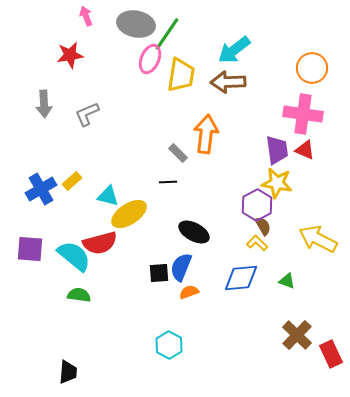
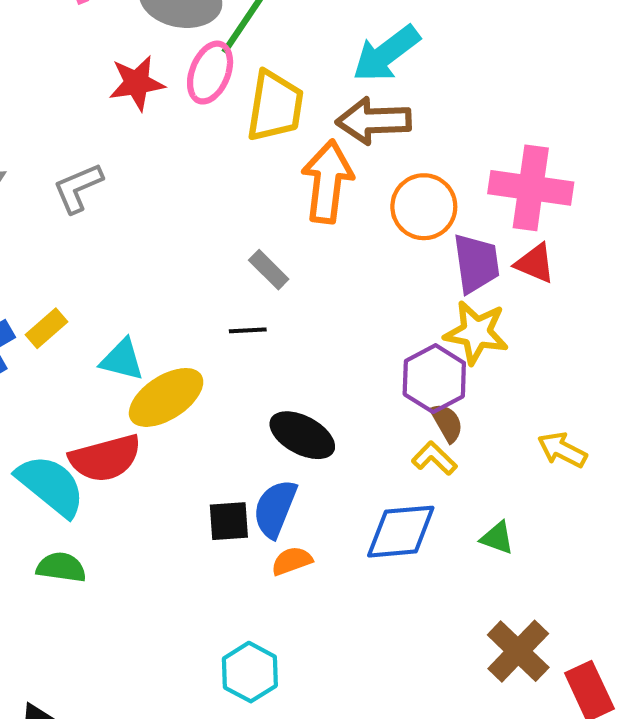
red star: (70, 55) -> (137, 83), moved
orange circle: (312, 68) -> (424, 207), moved
orange arrow: (206, 134) -> (327, 182), moved
yellow arrow: (318, 239) -> (562, 450), size x0.6

